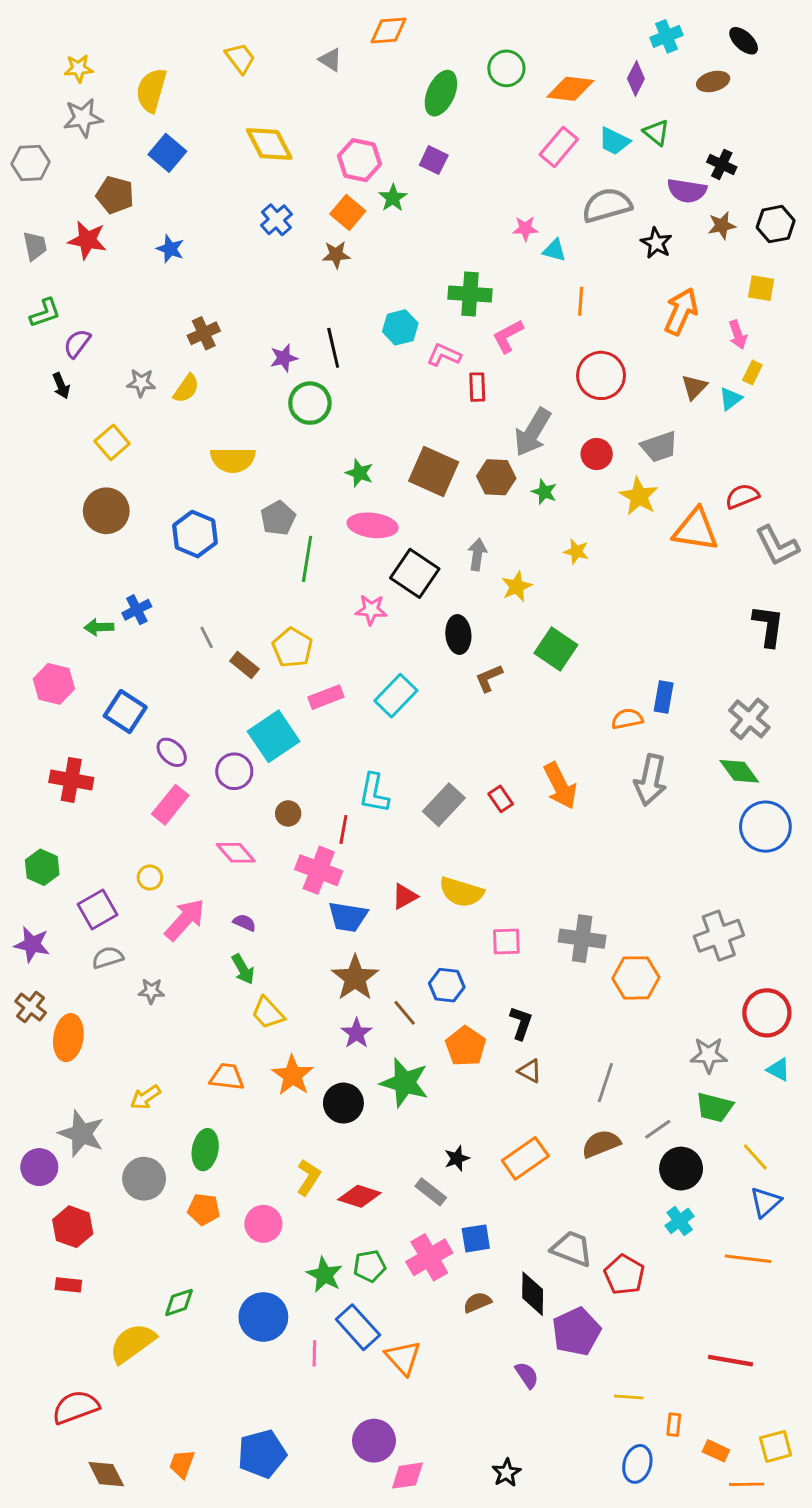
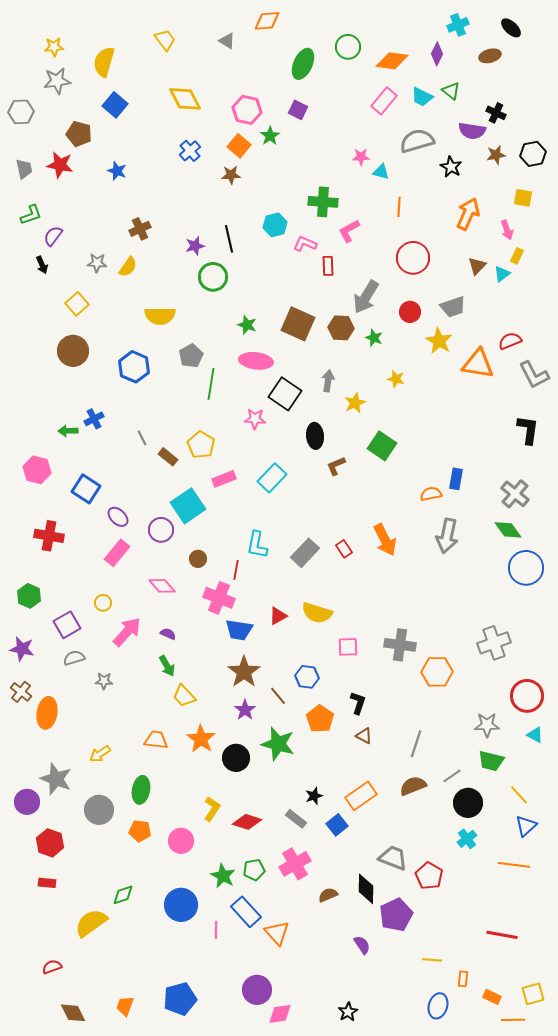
blue square: (476, 1238) -> (337, 825), moved, turned -30
red semicircle: (76, 1407) -> (52, 967), size x0.6

